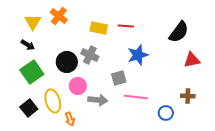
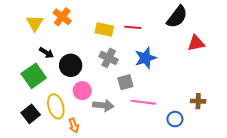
black semicircle: (179, 32) -> (177, 17), moved
black arrow: (28, 45) -> (46, 53), moved
gray cross: (90, 55) -> (109, 58), moved
red triangle: (192, 60) -> (196, 43), moved

